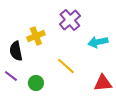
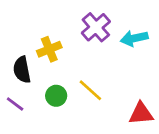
cyan arrow: (98, 42) -> (134, 38), moved
green circle: (36, 83) -> (56, 96), moved

